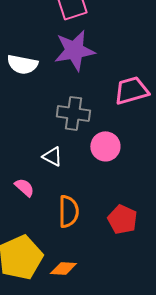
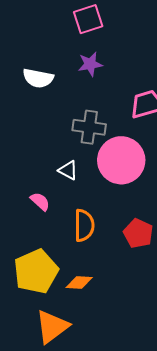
purple star: (74, 50) -> (90, 64), size x0.6
pink circle: (105, 146) -> (121, 160), size x1.6

